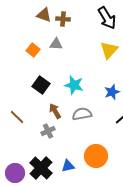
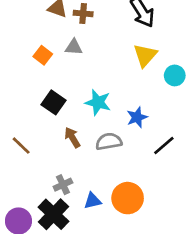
blue star: (112, 92) -> (137, 117), moved
gray cross: (48, 131) -> (63, 185), moved
blue triangle: (68, 166) -> (93, 201), moved

